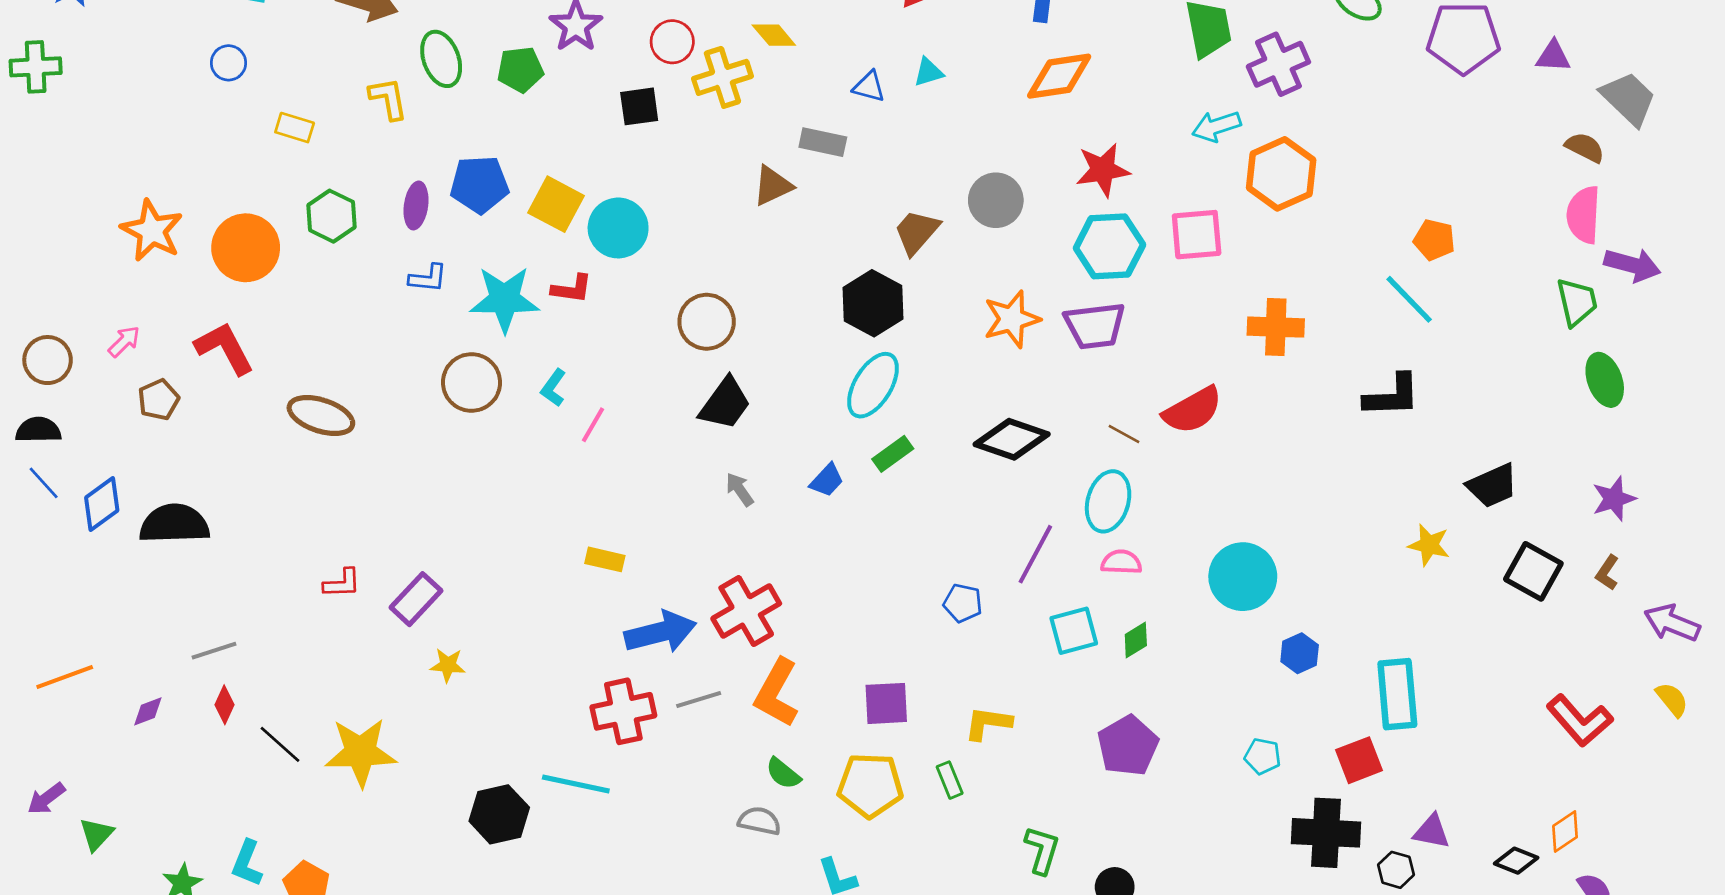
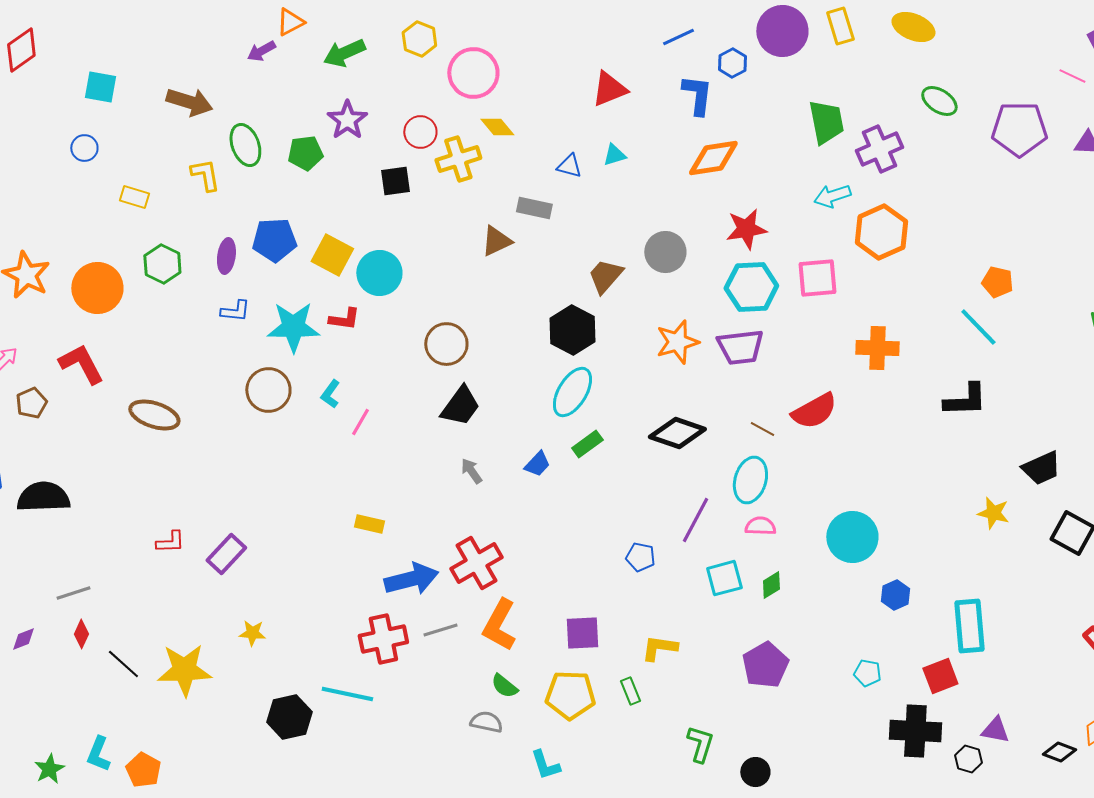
yellow star: (448, 665) -> (252, 633), moved

